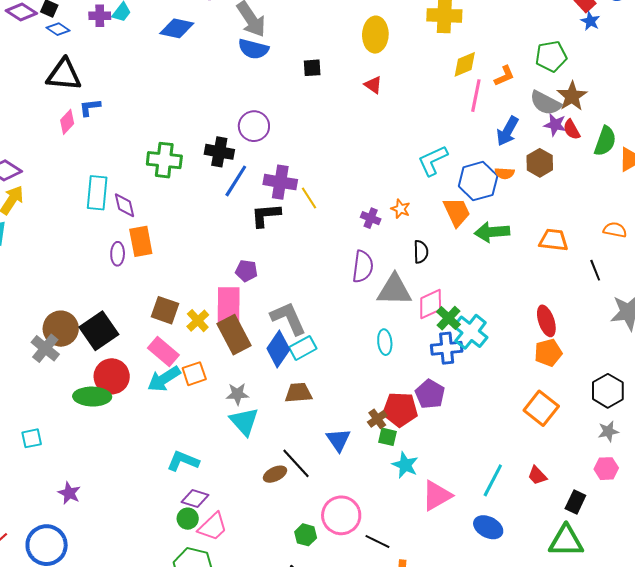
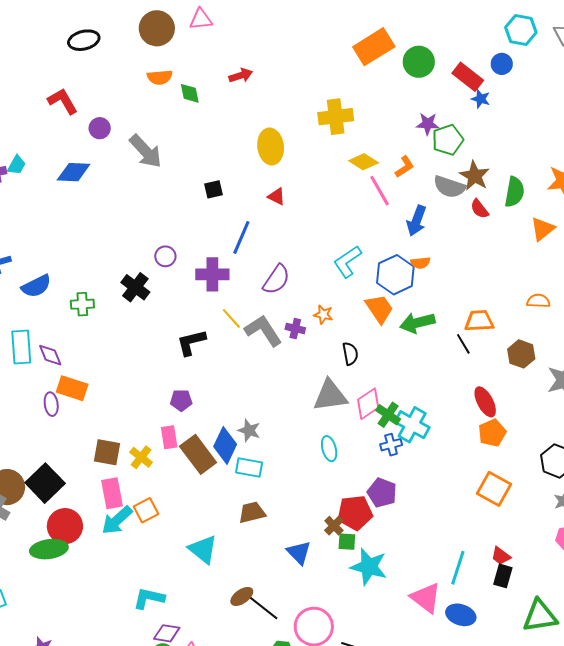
blue semicircle: (253, 49) -> (36, 286), moved, turned -32
yellow diamond: (465, 64) -> (364, 162), turned 64
pink line: (476, 96) -> (380, 191), turned -32
purple star: (555, 125) -> (428, 124), moved
purple circle: (254, 126) -> (165, 256), size x0.7
green semicircle: (605, 141) -> (515, 192), moved
black cross: (219, 152) -> (135, 287), turned 36
green cross: (164, 160) -> (82, 304), size x0.7
brown hexagon: (540, 163) -> (521, 354), moved
blue line: (236, 181) -> (241, 237), moved
purple cross: (280, 182) -> (212, 274), moved
orange rectangle: (141, 241) -> (72, 388), turned -52
purple semicircle: (363, 267) -> (276, 280), moved, turned 36
black line: (595, 270) -> (463, 344), moved
pink rectangle: (229, 305) -> (169, 437), size x0.6
gray L-shape: (288, 318) -> (263, 330), moved
brown rectangle: (234, 335) -> (198, 454), moved
cyan rectangle: (303, 348) -> (249, 467), turned 48
blue cross: (447, 348) -> (391, 445), size x0.7
blue diamond: (278, 349) -> (225, 445), moved
pink rectangle: (163, 351) -> (112, 493), turned 48
gray star: (237, 394) -> (249, 430), moved, turned 30
black line: (296, 463) -> (263, 607), moved
cyan star: (405, 465) -> (369, 567), size x1.4
pink triangle: (437, 496) -> (426, 598), moved, turned -44
black rectangle: (575, 502) -> (503, 576), moved

